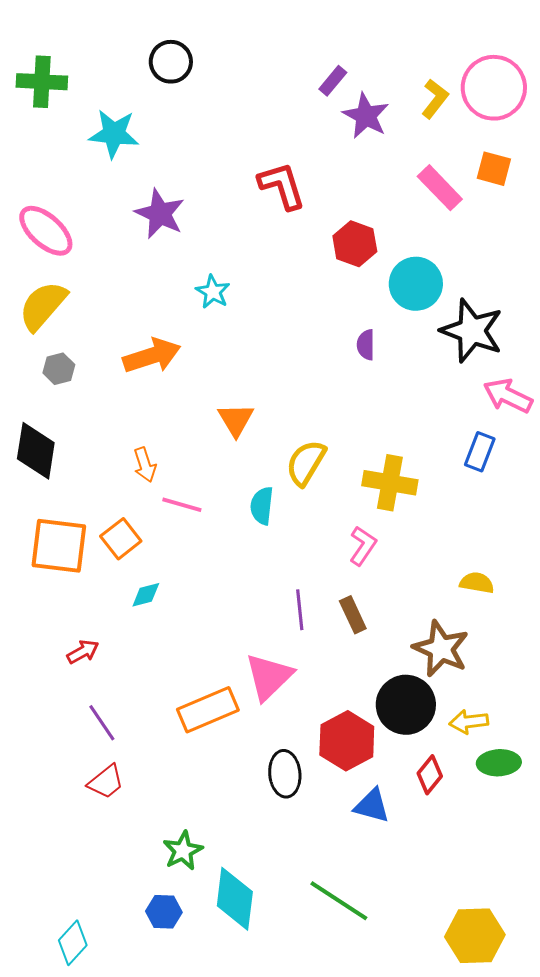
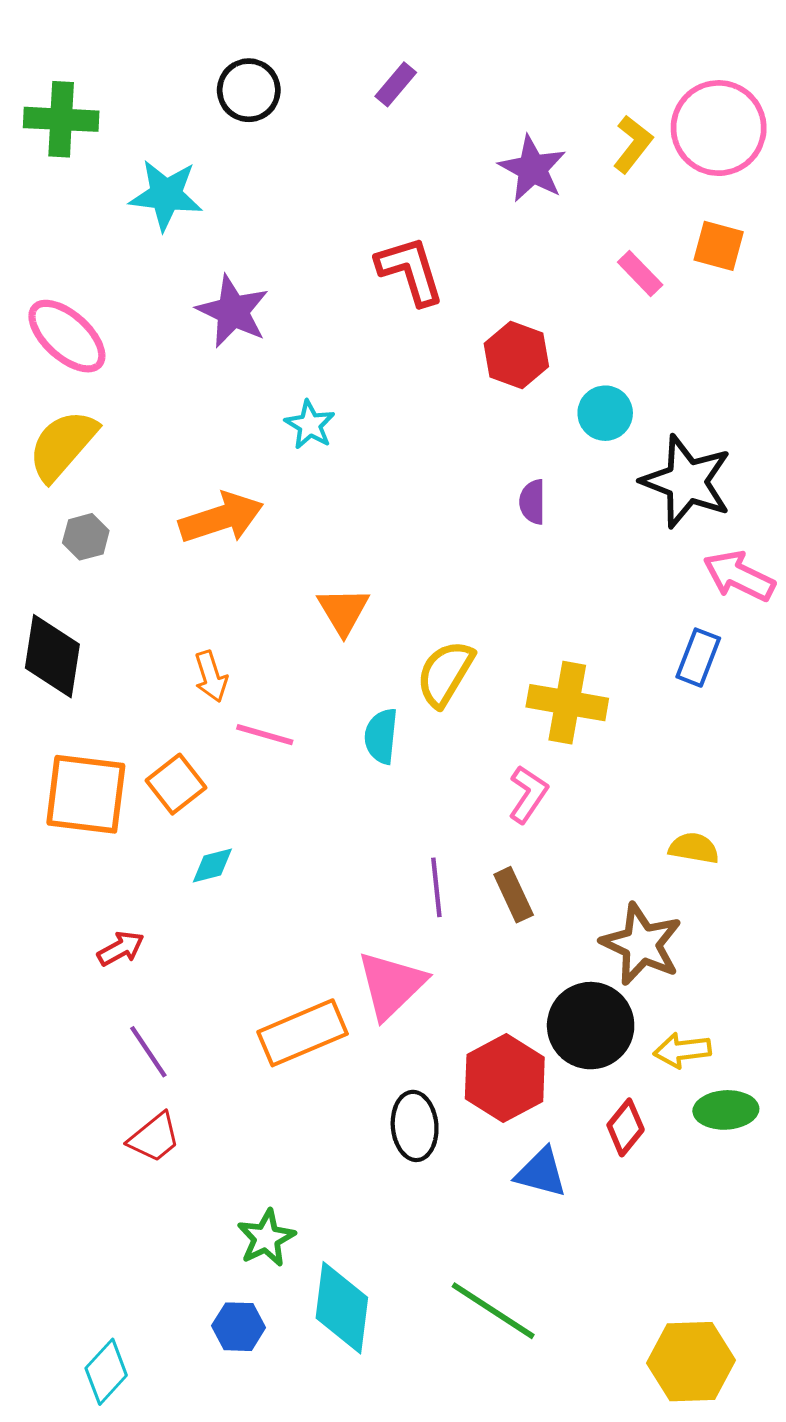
purple rectangle: (333, 81) -> (396, 84), moved
pink rectangle: (440, 188) -> (640, 273), size x0.7
cyan circle: (416, 284) -> (605, 413), size x0.7

